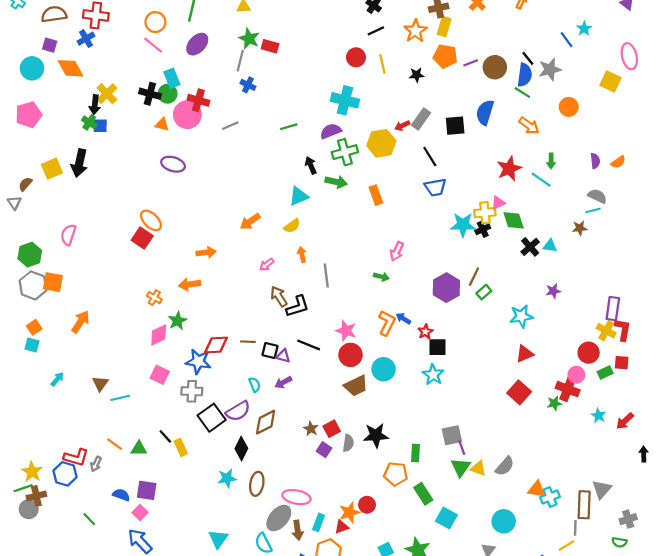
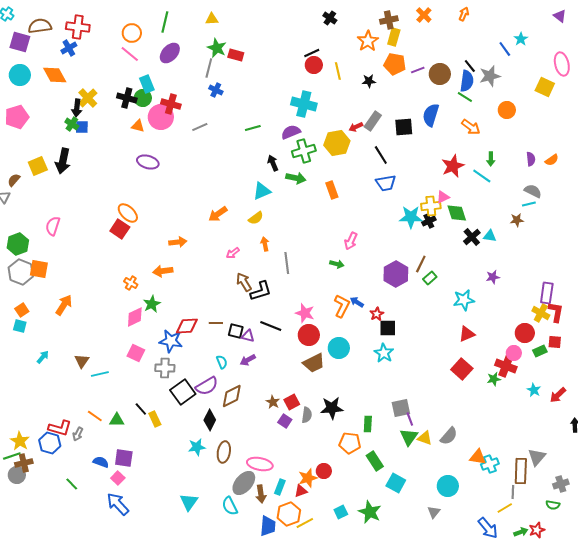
black line: (376, 31) -> (312, 53), moved
purple square: (50, 45) -> (20, 42), moved, size x1.5

